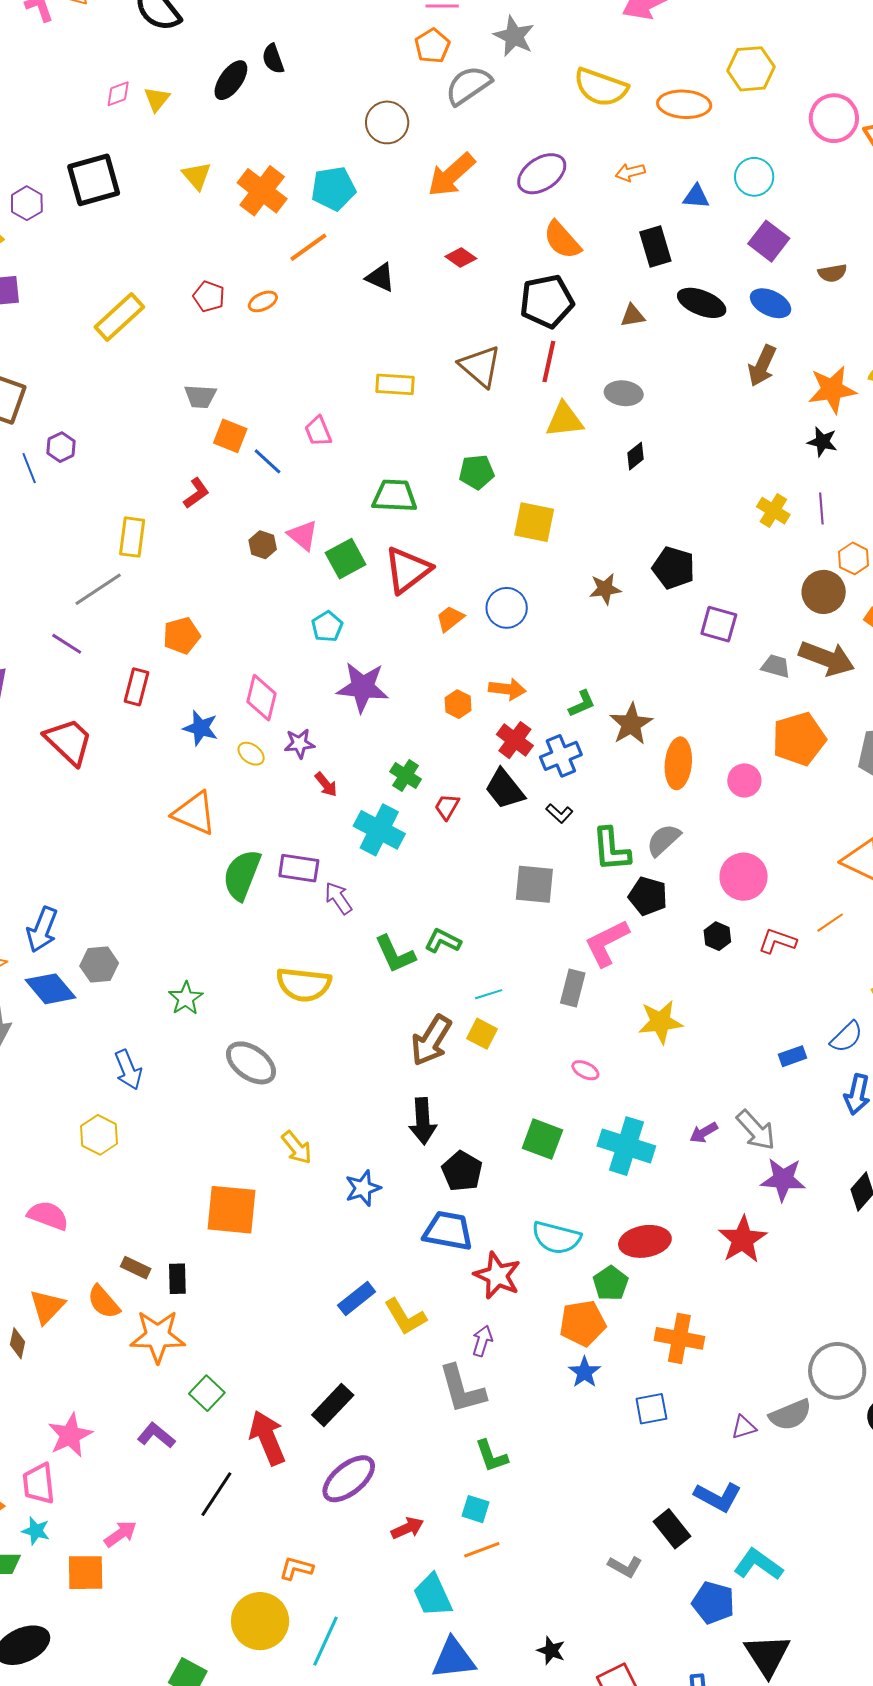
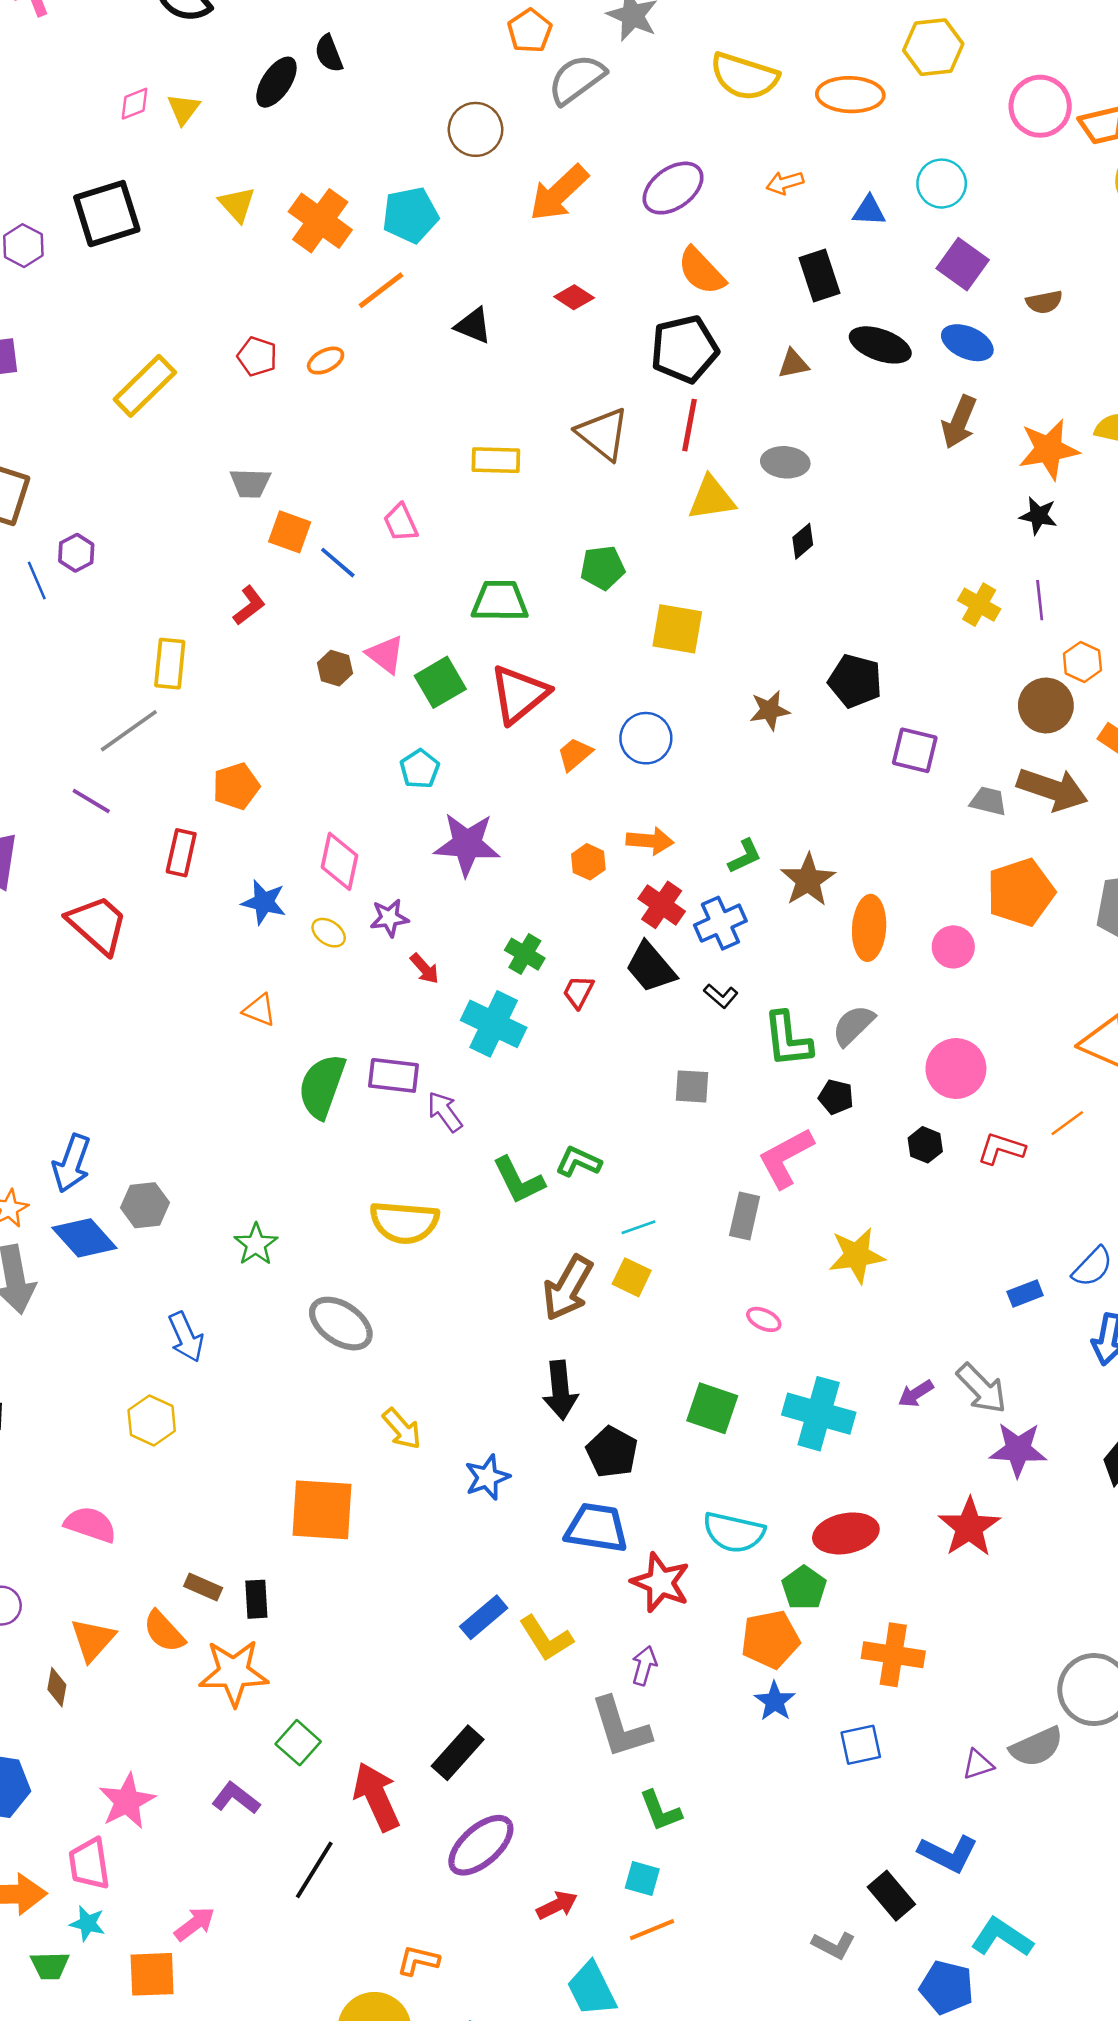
orange triangle: (194, 813) -> (259, 1010), size x0.6
gray square: (534, 884) -> (692, 1086), size x0.7
black pentagon: (648, 896) -> (836, 1097), size x0.7

